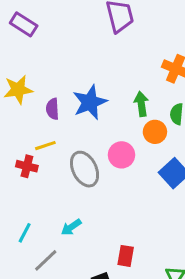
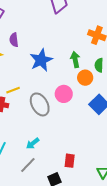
purple semicircle: (52, 109) -> (14, 40), moved
gray line: (46, 260) -> (28, 165), moved

